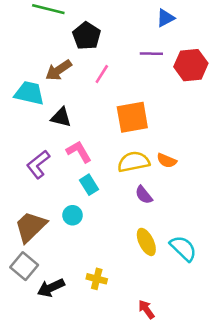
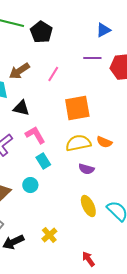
black pentagon: (87, 36) -> (41, 32), moved
purple semicircle: (144, 195) -> (86, 169), turned -35
yellow cross: (97, 279) -> (49, 235), turned 35

